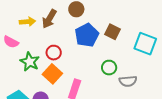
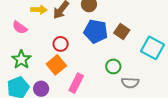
blue pentagon: (87, 35) -> (96, 31), turned 30
green star: (30, 62) -> (21, 60), moved

